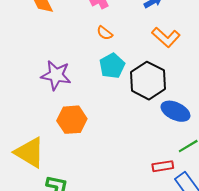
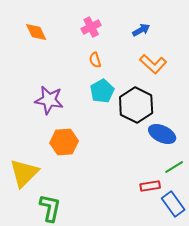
orange semicircle: (105, 33) -> (95, 60), turned 35
yellow triangle: (30, 152) -> (24, 173), turned 44

